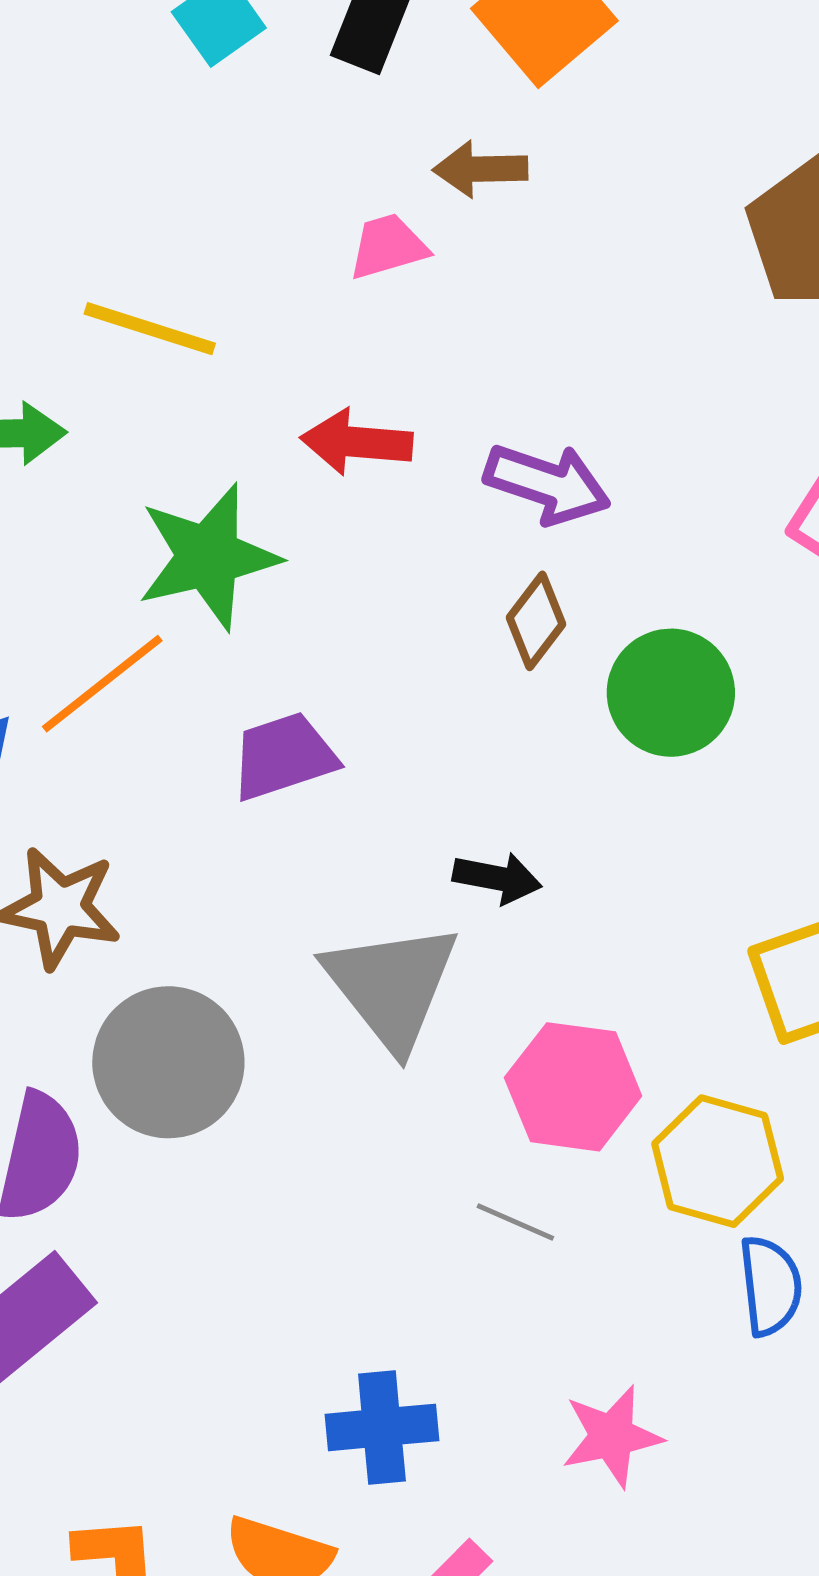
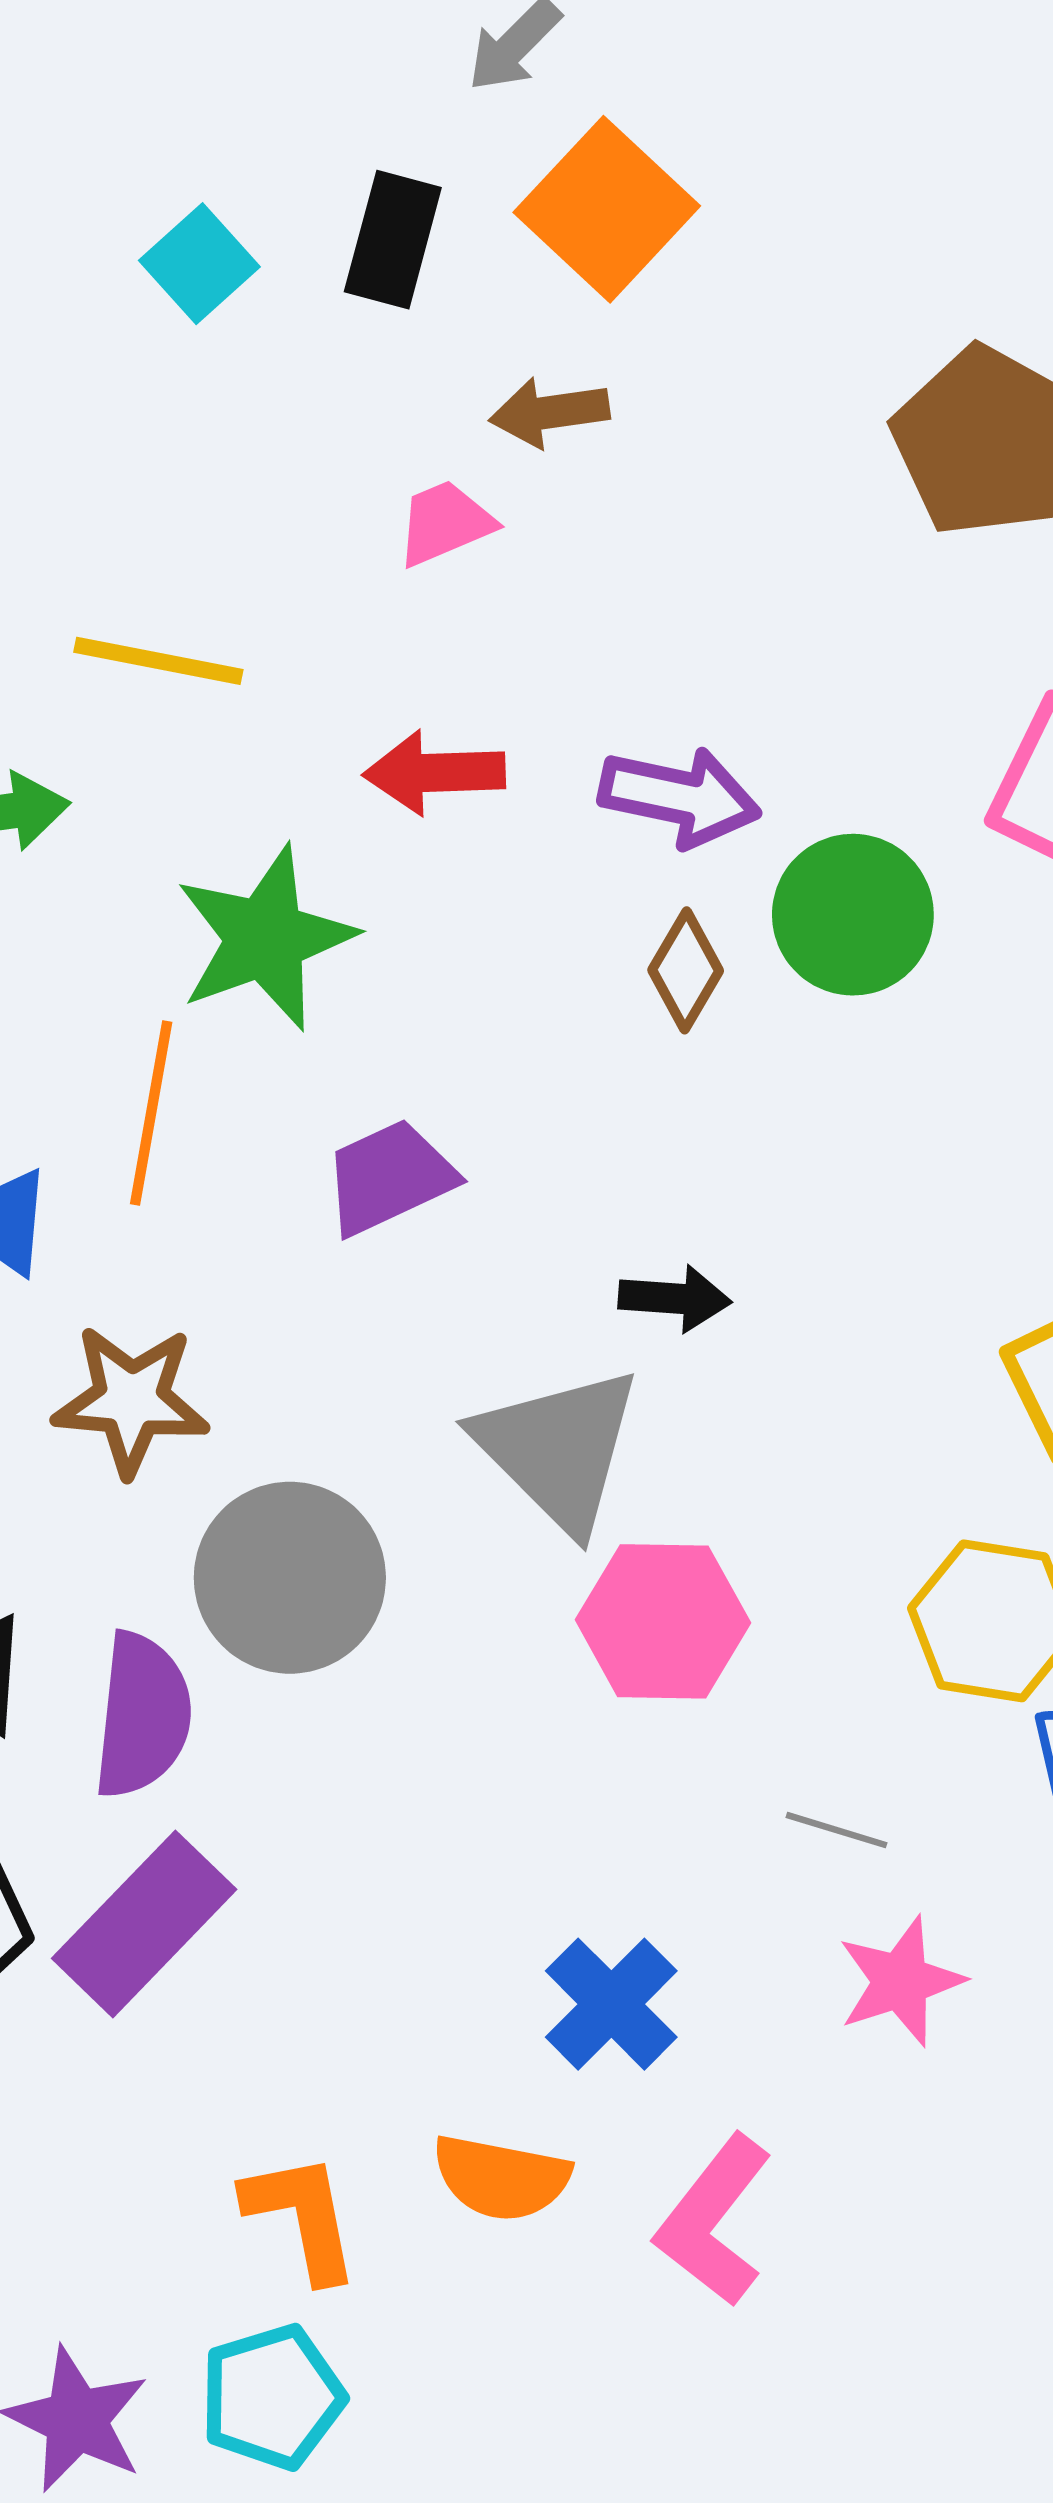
orange line: (102, 684) -> (151, 1113), turned -35
green circle: (671, 693) -> (853, 915), moved
pink hexagon: (573, 1087) -> (663, 1621), moved
gray line: (515, 1222) -> (837, 1830), moved
blue cross: (382, 1427) -> (611, 2004), turned -33

